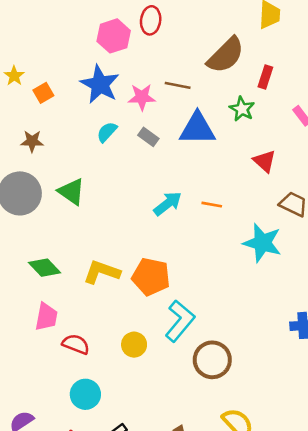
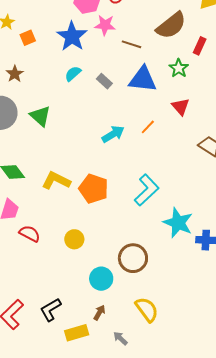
pink star: (142, 97) -> (105, 25), moved
brown star: (32, 141) -> (15, 74), turned 30
red triangle: (265, 161) -> (181, 107), moved
orange line: (212, 205) -> (148, 127), moved, turned -63
cyan star: (262, 243) -> (178, 223), moved
cyan L-shape: (180, 321) -> (147, 190), moved
cyan circle: (85, 394) -> (101, 279), moved

